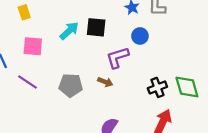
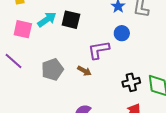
black square: (96, 27) -> (71, 20), moved
cyan arrow: (69, 31) -> (47, 19), moved
gray pentagon: (71, 85) -> (52, 69), turned -30

